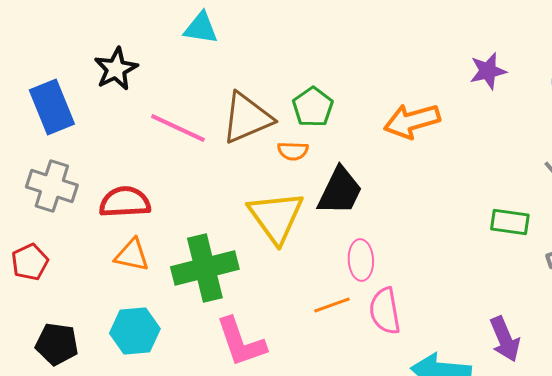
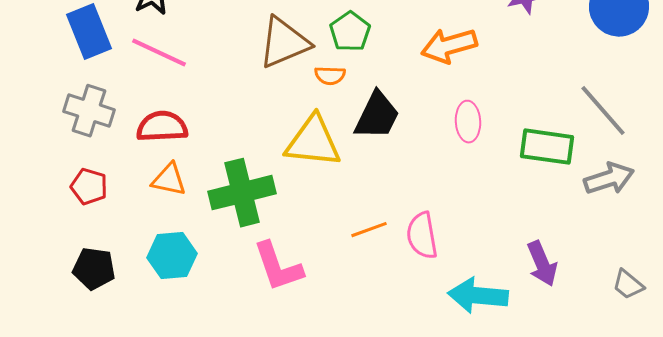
pink line: (178, 128) -> (159, 53), moved
yellow triangle: (276, 217) -> (313, 142), turned -48
green rectangle: (510, 222) -> (547, 147), size x1.4
pink ellipse: (361, 260) -> (468, 122), moved
red pentagon: (30, 262) -> (89, 187), moved, turned -30

